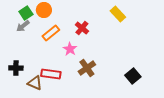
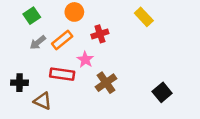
orange circle: (44, 10) -> (74, 12), moved
gray arrow: (23, 26) -> (38, 42), moved
red cross: (82, 28) -> (100, 34), turned 32
red rectangle: (51, 74) -> (62, 74), moved

